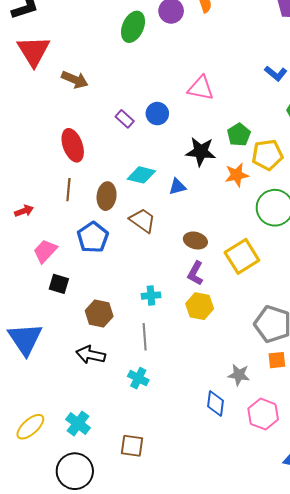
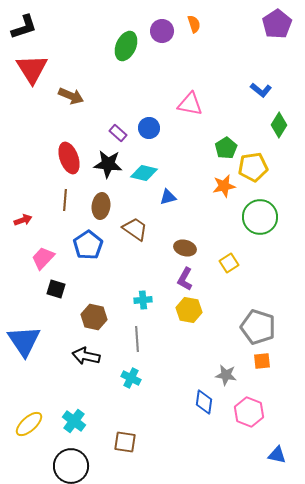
black star: (201, 152) -> (108, 164), moved
cyan diamond: (141, 175) -> (144, 173), moved
yellow square: (242, 256) -> (229, 263), size x0.6

